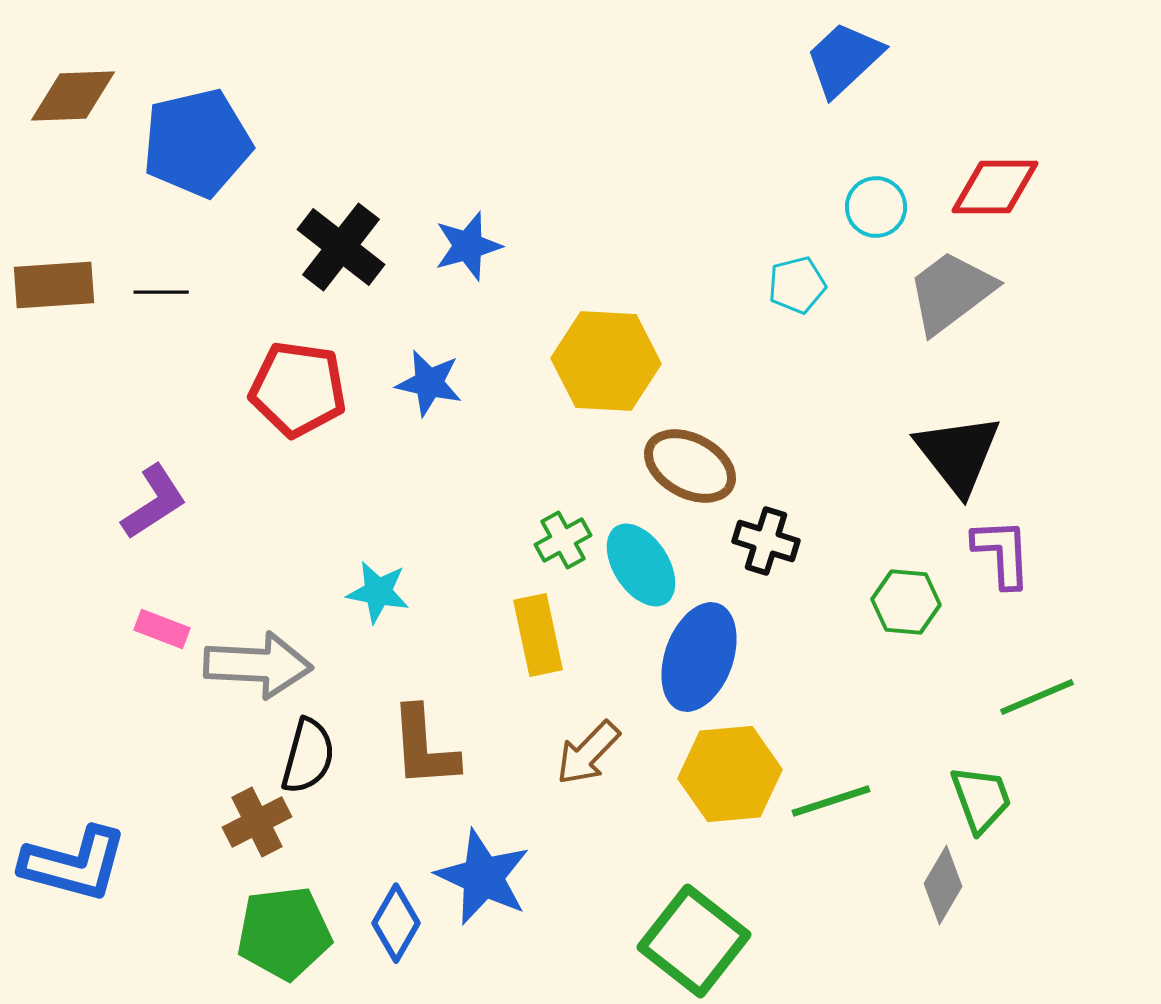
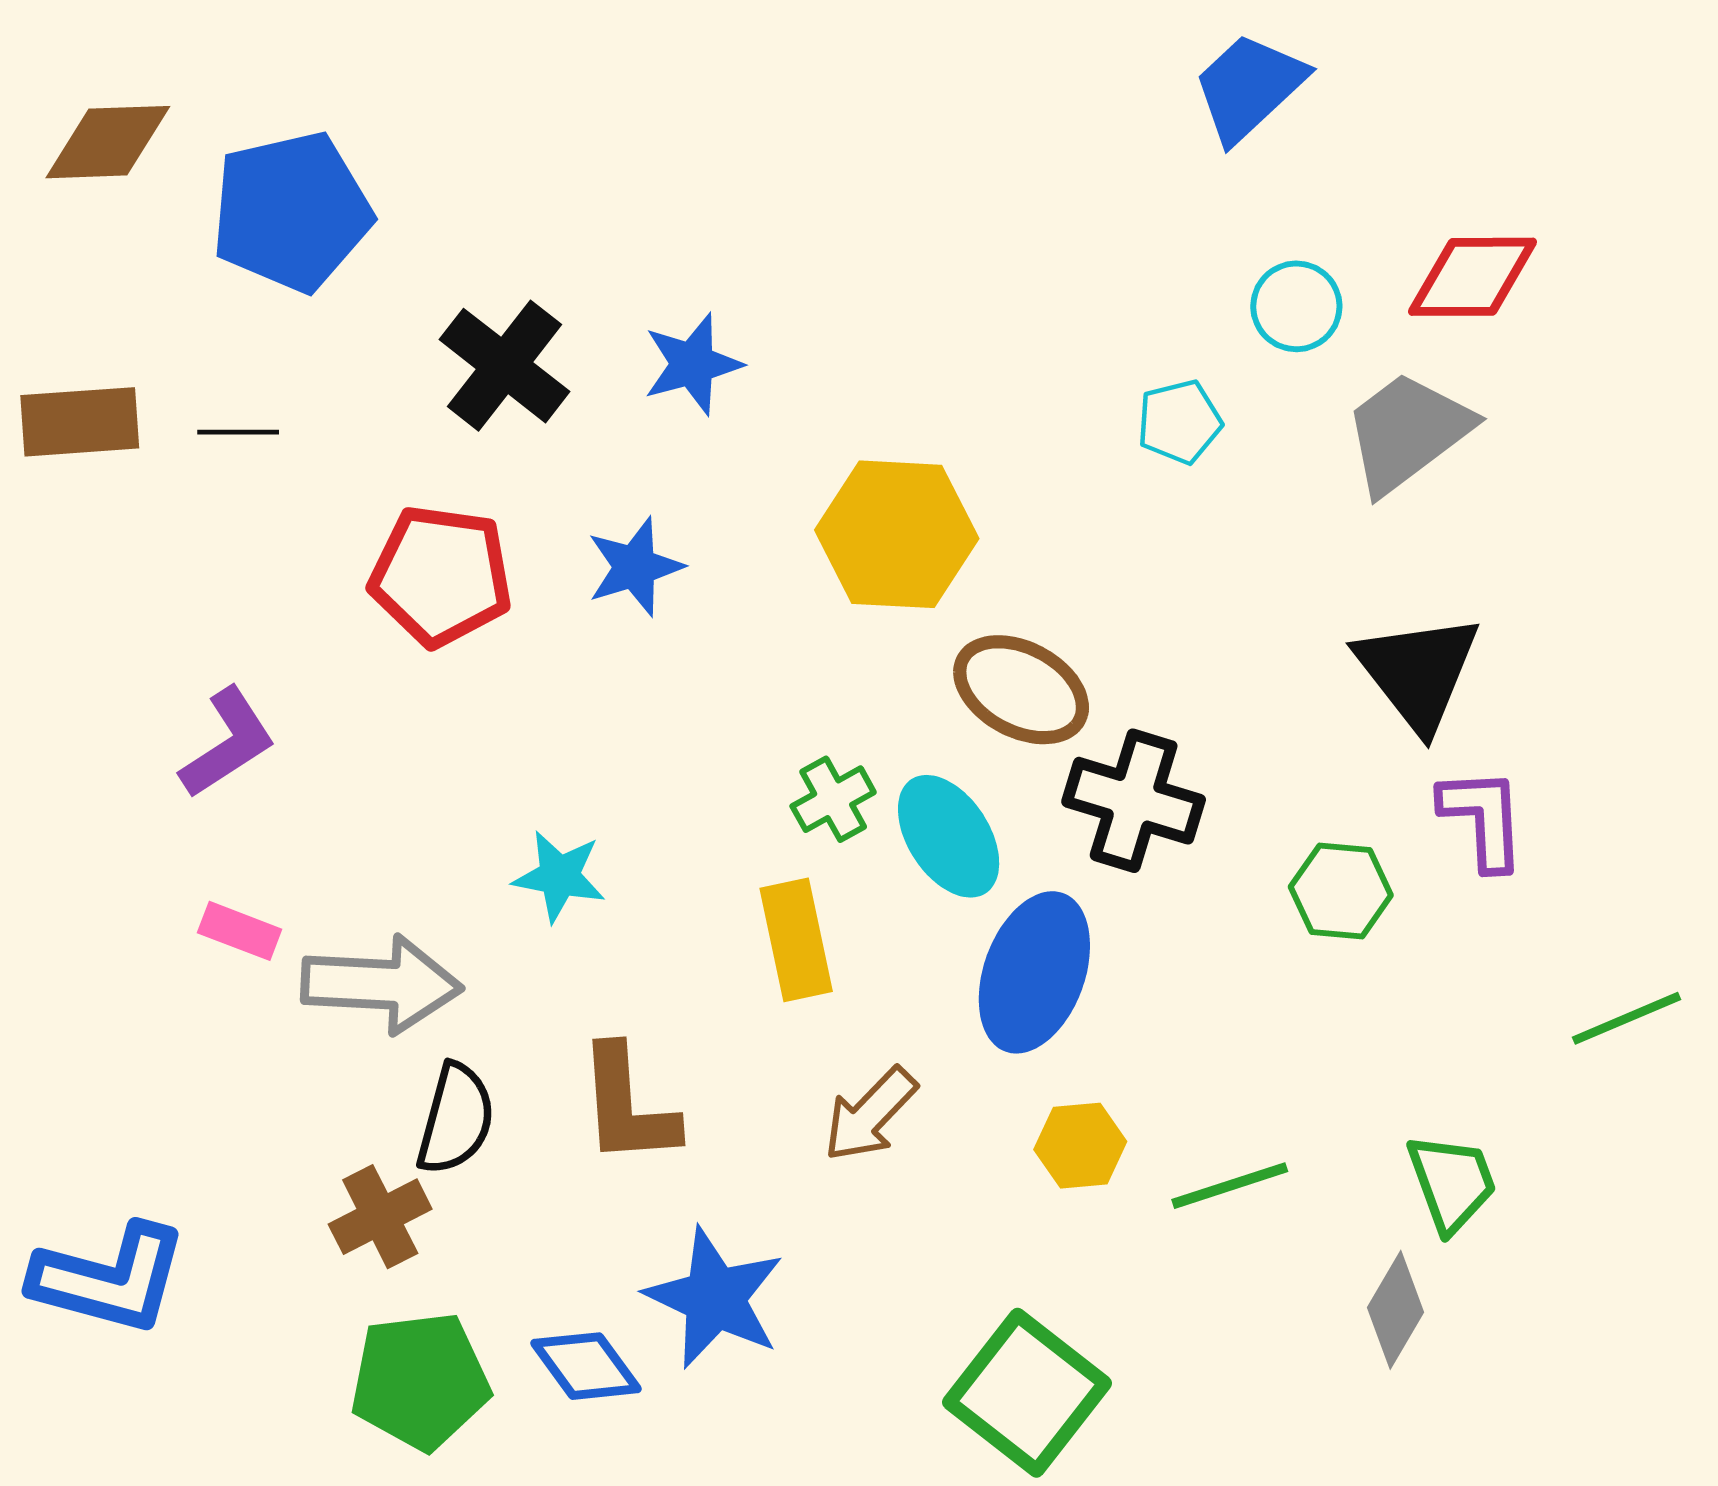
blue star: (429, 383) -> (635, 567), turned -30
black cross: (766, 541) -> (1134, 801), size x1.4
green line: (1037, 697) -> (1626, 1018), moved
yellow hexagon: (730, 774) -> (1080, 1146), size x0.6
blue diamond: (396, 923) -> (586, 1366), turned -66

